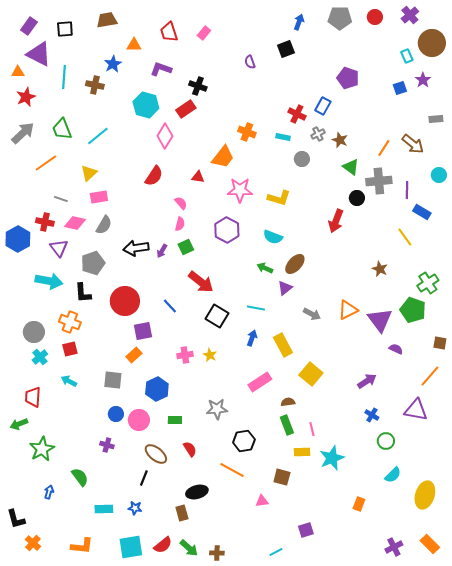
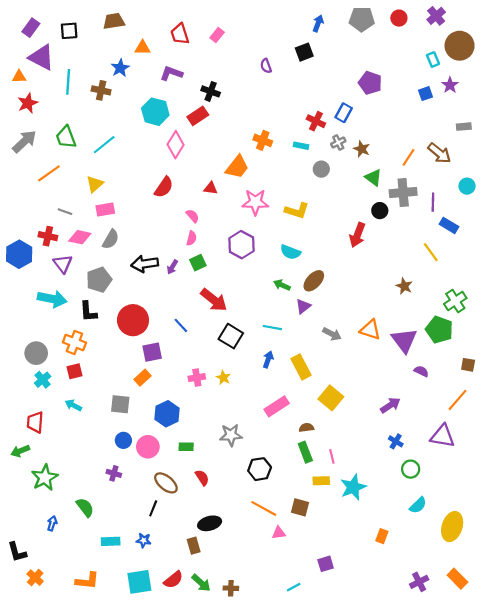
orange triangle: (348, 310) -> (370, 330), turned 45
orange line: (232, 470) -> (264, 508), moved

